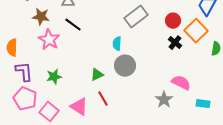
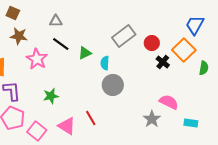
brown star: (41, 17) -> (19, 36), moved
red circle: (173, 21) -> (152, 43), moved
green triangle: (97, 75) -> (85, 53), moved
green star: (54, 77) -> (51, 96), moved

